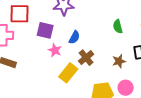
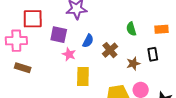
brown cross: (86, 58) -> (110, 50), moved
yellow rectangle: (68, 73) -> (83, 77), turned -36

